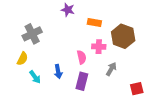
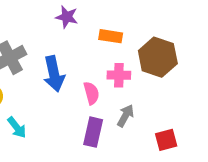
gray arrow: (111, 69) -> (126, 116), moved
blue arrow: (58, 72) -> (54, 74), moved, size x1.5
red square: (137, 89) -> (166, 140), moved

